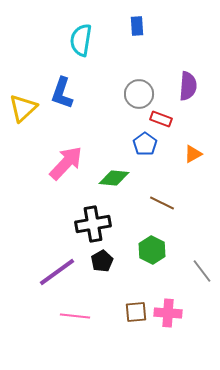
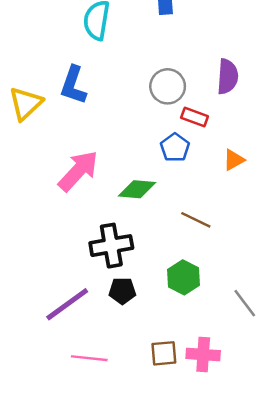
black pentagon: (102, 261) -> (122, 291), turned 30

